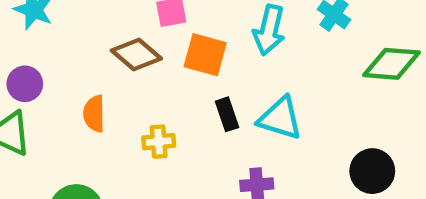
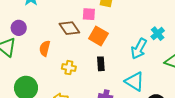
cyan arrow: (269, 30) -> (139, 49), moved
cyan triangle: (280, 118) -> (134, 81), moved

